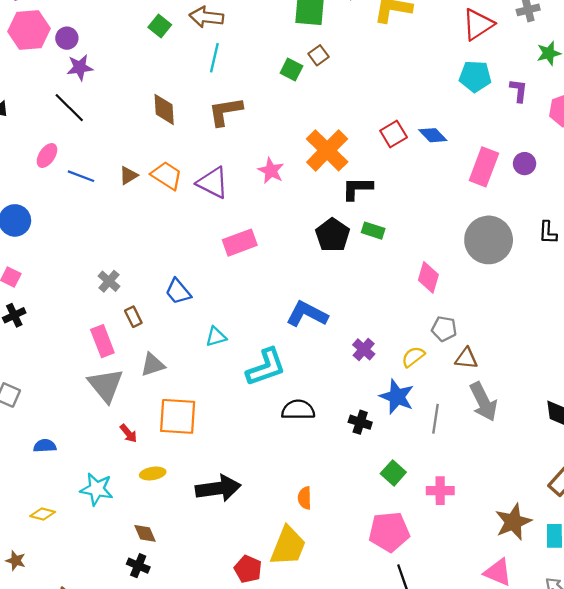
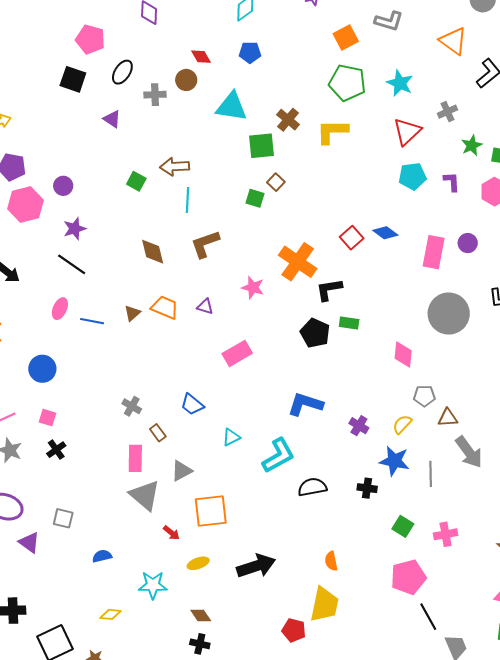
purple circle: (67, 38) -> (63, 186), moved
purple triangle: (213, 183) -> (205, 307), size x0.6
pink rectangle: (102, 341) -> (135, 458), turned 32

